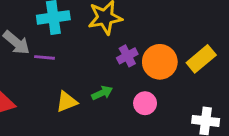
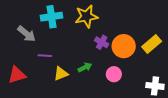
purple cross: (127, 56) -> (102, 42), turned -32
purple line: (44, 57) -> (45, 56), moved

